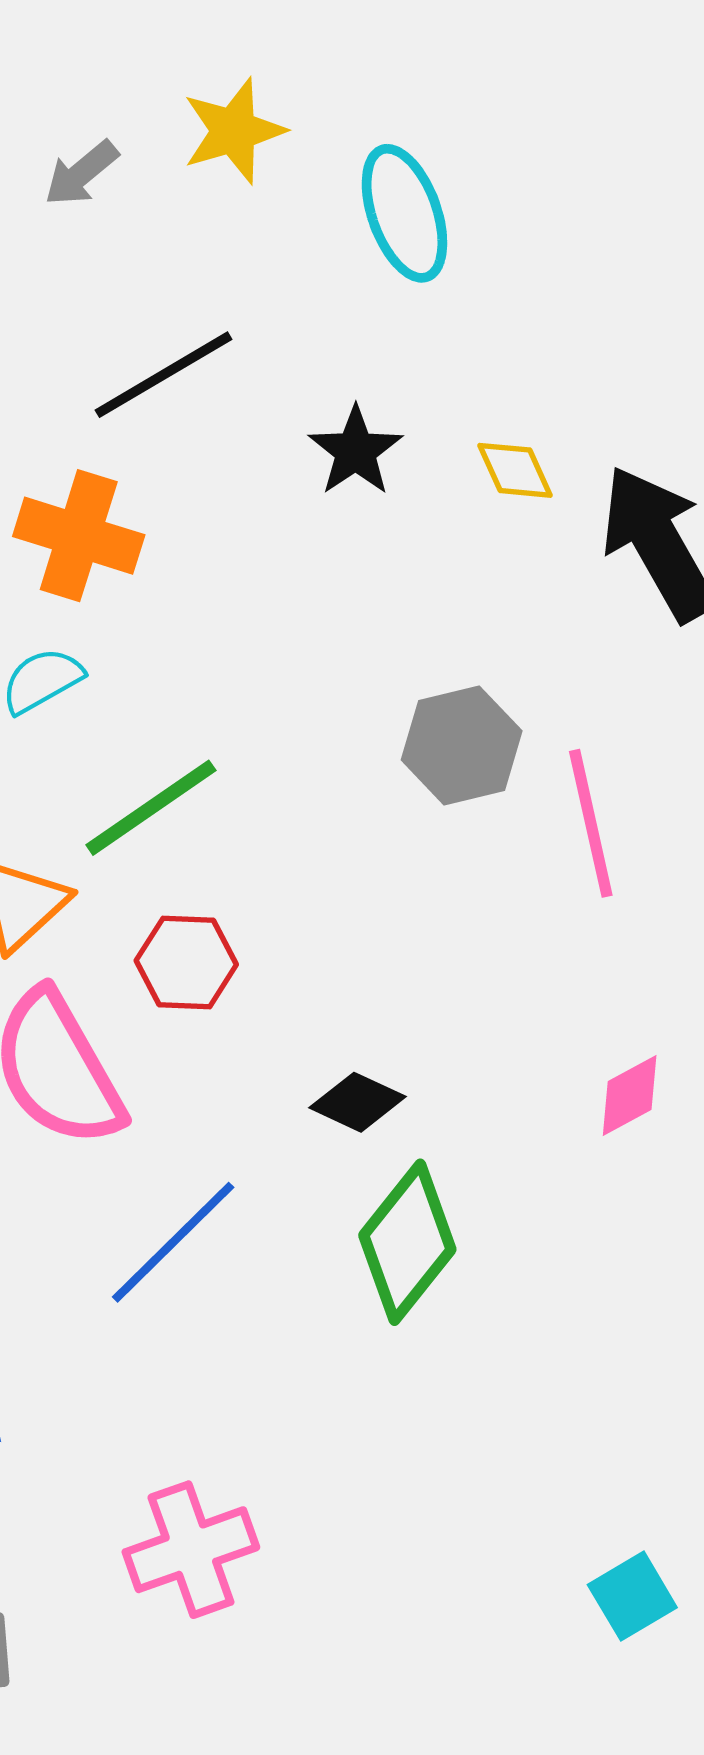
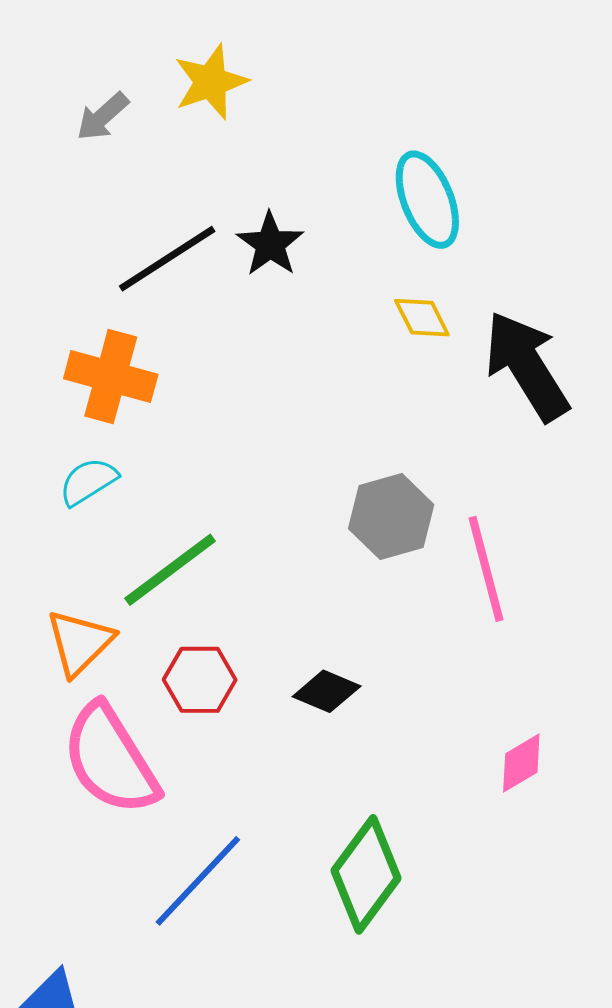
cyan ellipse: (404, 213) -> (427, 200), moved
black star: (355, 451) -> (270, 244), moved
black diamond: (357, 1102) -> (327, 691), moved

